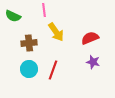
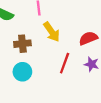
red line: (53, 70) -> (65, 63), moved

